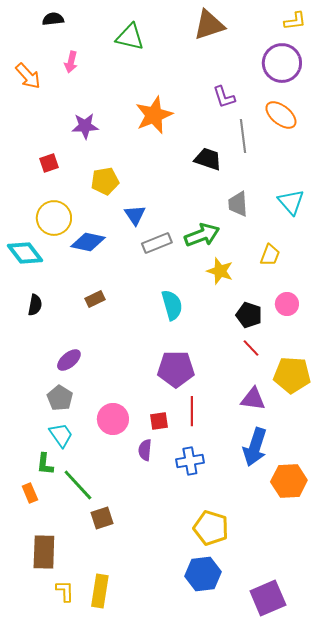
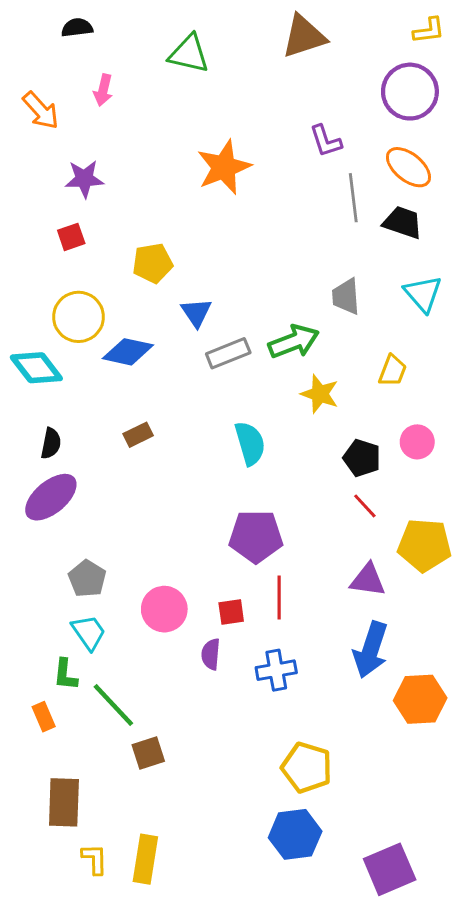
purple star: (85, 126) -> (84, 179), moved
black trapezoid: (208, 159) -> (403, 222), moved
purple ellipse: (69, 360) -> (51, 497), moved, size x1.5

